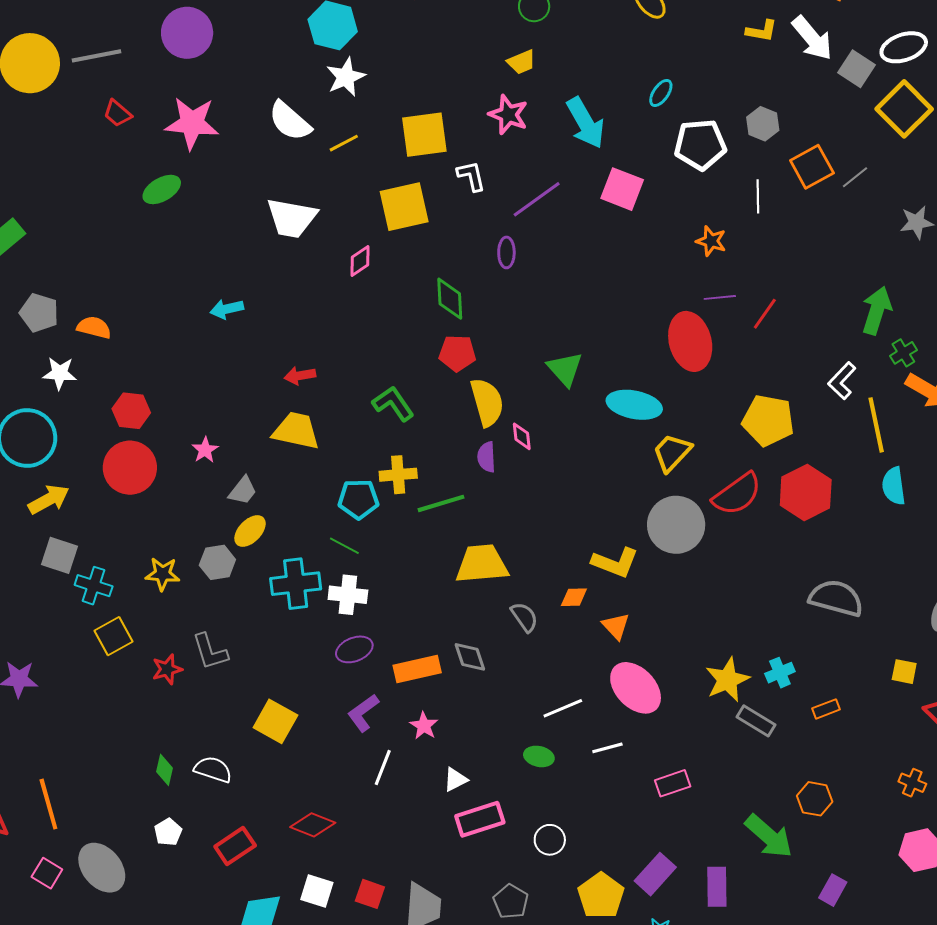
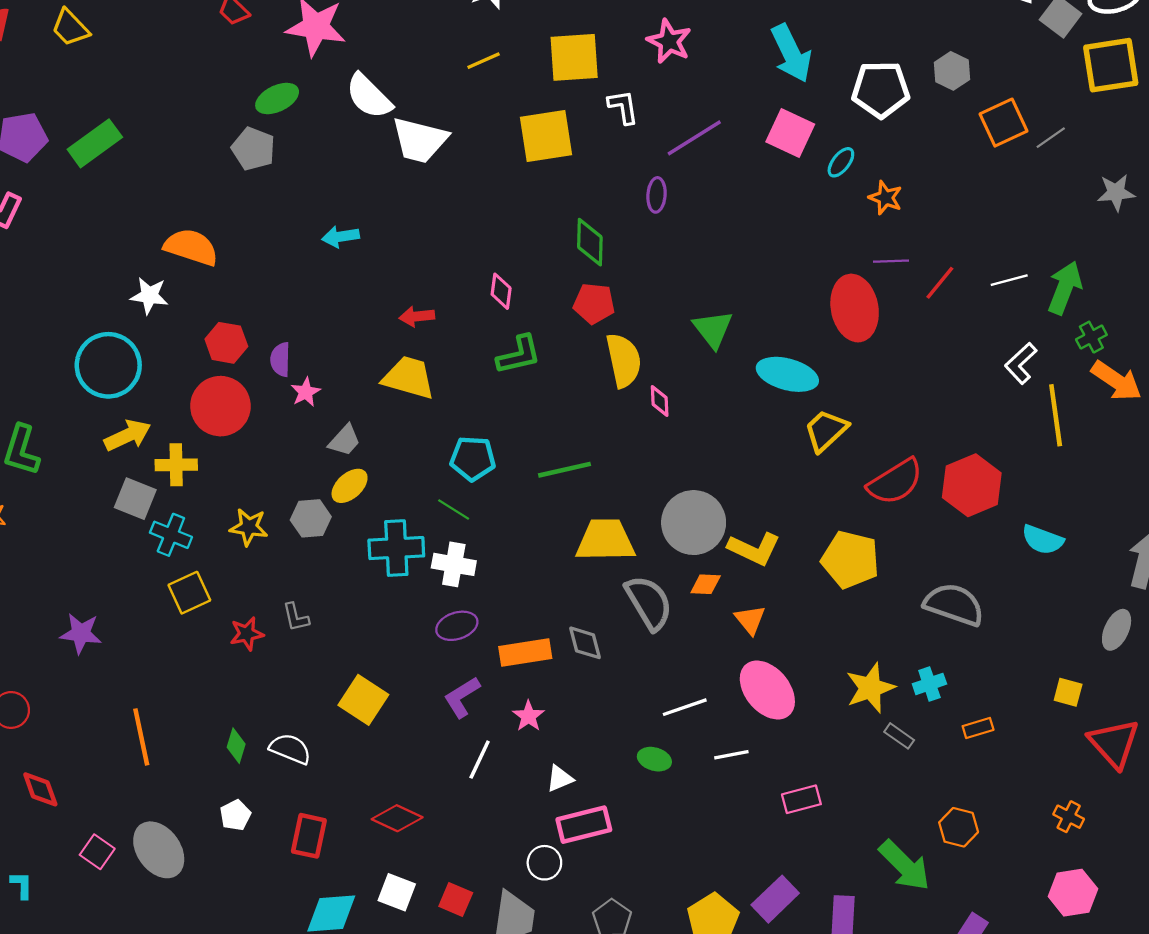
cyan ellipse: (661, 93) -> (841, 162), moved
yellow square: (904, 109) -> (1111, 65), turned 32
white semicircle: (290, 121) -> (369, 96), moved
cyan arrow: (586, 123) -> (791, 53), moved
white line: (758, 196) -> (1009, 280), moved, turned 72
pink diamond: (360, 261) -> (501, 291), moved, turned -52
gray pentagon: (39, 313) -> (253, 149), moved
orange semicircle: (94, 327) -> (191, 247), size x1.4
green L-shape: (393, 404) -> (519, 355), turned 108
yellow pentagon: (768, 420) -> (850, 560), moved
purple semicircle: (486, 457) -> (280, 359), moved
yellow cross: (398, 475) -> (176, 465), moved
cyan semicircle: (894, 486) -> (1043, 540), moved, turned -66
gray circle: (676, 525) -> (694, 523), moved
gray semicircle: (836, 598) -> (954, 604), moved
gray semicircle: (524, 617) -> (649, 603), size x1.6
gray L-shape: (210, 652) -> (296, 617), size x0.7
gray rectangle: (756, 721) -> (899, 736), size x0.7
orange line: (48, 804) -> (141, 737), moved
white circle: (550, 840) -> (544, 863), moved
red rectangle: (235, 846) -> (309, 836), turned -48

